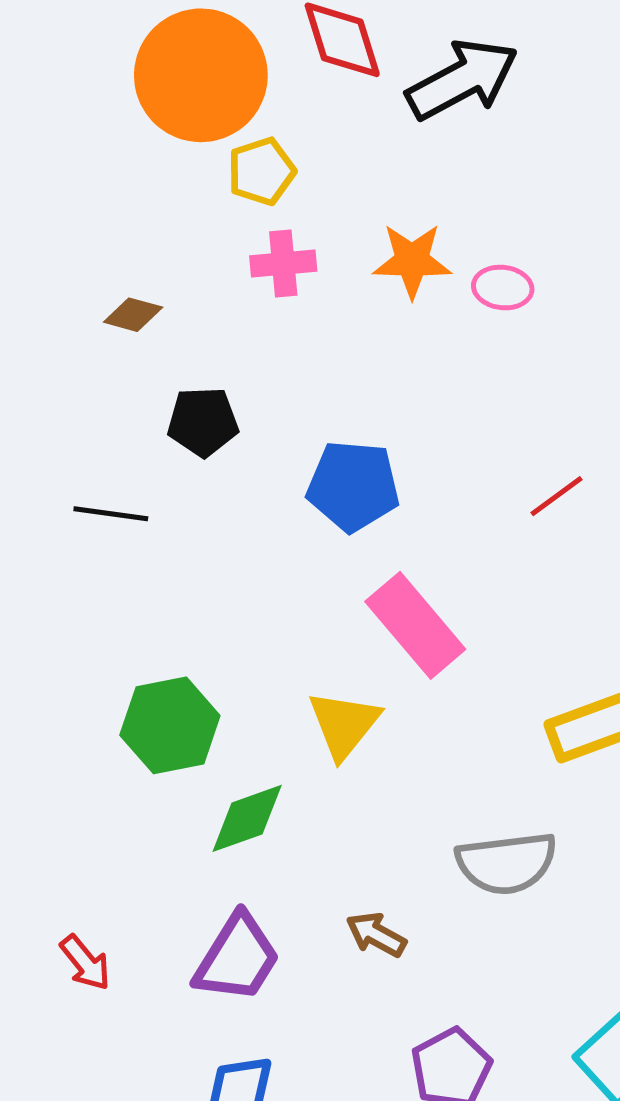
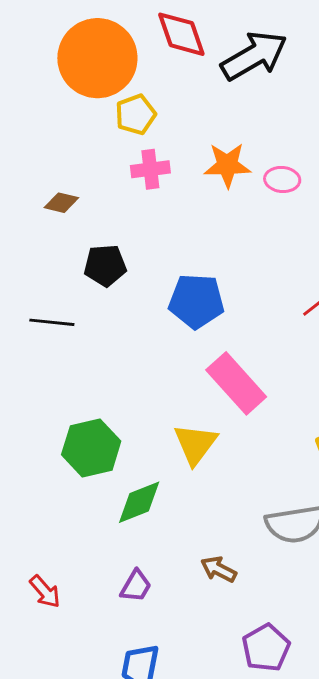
purple trapezoid: (237, 958) -> (136, 586), size x0.6

